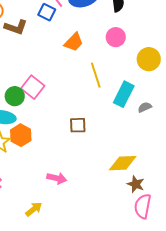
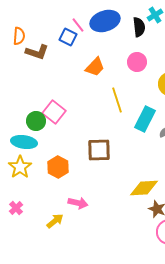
brown square: (78, 125) -> (99, 150), size x1.4
orange hexagon: (21, 135) -> (58, 167), moved
yellow arrow: (34, 209) -> (55, 221), moved

